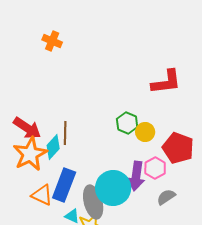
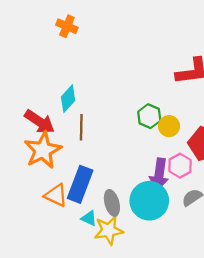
cyan diamond: (53, 147) -> (68, 99), moved
cyan circle: (113, 188) -> (149, 201), moved
gray ellipse: (93, 202) -> (112, 203), size x0.7

